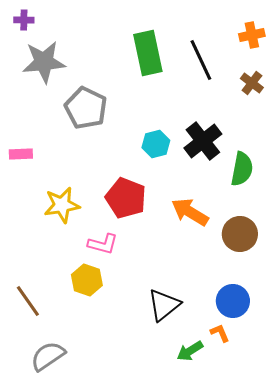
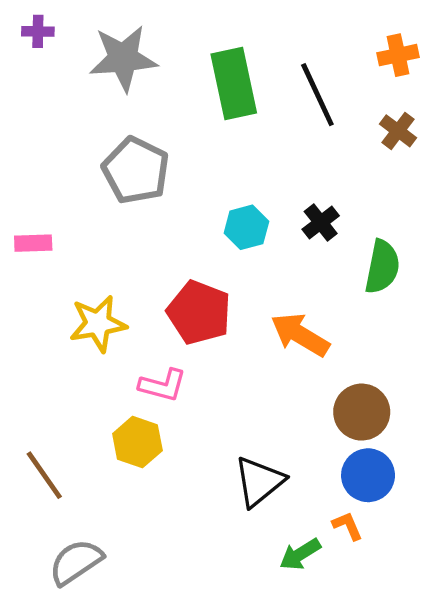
gray star: (44, 62) -> (123, 58), moved
black cross: (203, 141) -> (321, 223), size x0.6
brown circle: (240, 234) -> (362, 412), moved

